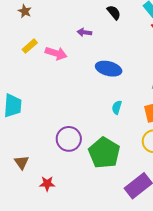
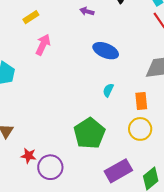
pink arrow: (56, 53) -> (43, 45), moved, turned -90
purple circle: (69, 139) -> (50, 167), moved

